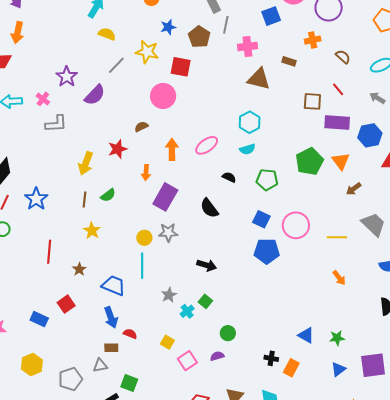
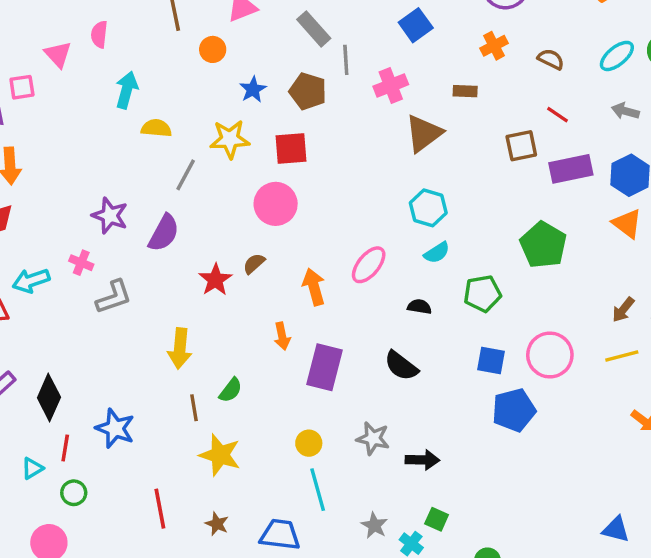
brown triangle: (259, 79) -> (424, 133), turned -35
red star: (118, 149) -> (215, 280), moved
orange triangle: (341, 161) -> (627, 224), moved
brown arrow: (354, 189) -> (623, 310), moved
yellow star: (92, 231) -> (220, 455), size x1.4
gray star: (168, 233) -> (373, 438), moved, turned 30

